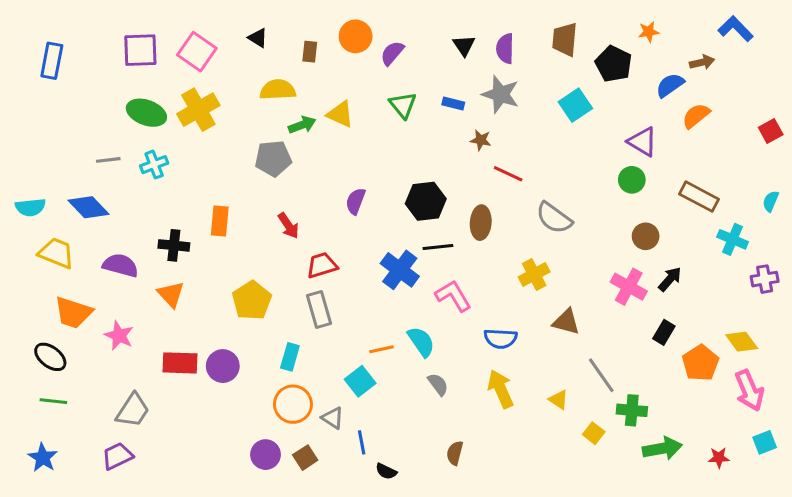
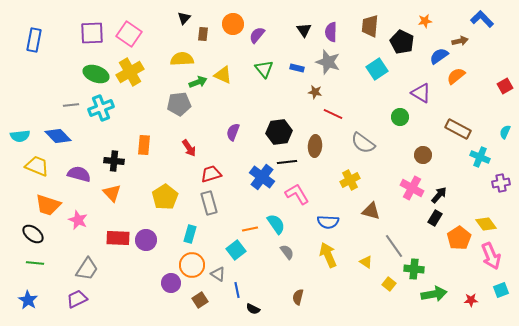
black triangle: (258, 38) -> (184, 18), moved, turned 40
cyan cross: (154, 165) -> (101, 108), size x1.4
green circle: (632, 180) -> (400, 117), moved
black arrow: (670, 279) -> (439, 195), moved
purple circle: (266, 455) -> (171, 283), moved

